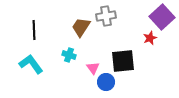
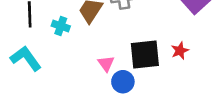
red star: (150, 38) -> (180, 51), moved
cyan cross: (69, 55) -> (61, 26), moved

